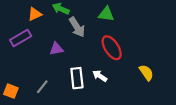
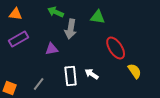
orange triangle: (35, 14) -> (16, 14), moved, turned 32
gray arrow: (77, 27) -> (71, 29), turned 42
red ellipse: (112, 48) -> (116, 48), moved

